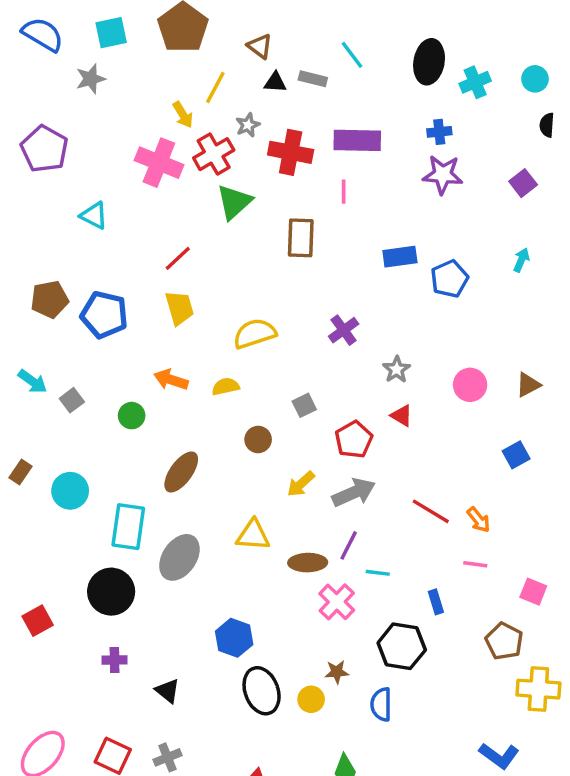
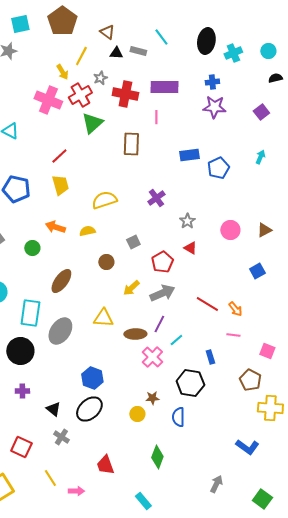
black semicircle: (547, 125) -> (275, 78), turned 72
cyan line: (378, 573) -> (176, 340), turned -48
black ellipse: (262, 691) -> (89, 409), moved, turned 68
gray cross: (168, 757) -> (61, 437), moved, turned -35

